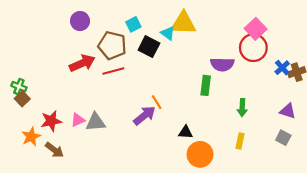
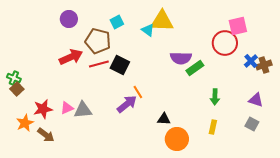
pink square: (256, 29) -> (238, 26), moved, turned 30
black square: (149, 47) -> (120, 65), moved
purple semicircle: (222, 64) -> (181, 58), moved
green rectangle: (206, 85) -> (195, 68), moved, turned 48

